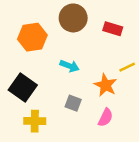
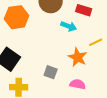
cyan arrow: (70, 66) -> (69, 26), moved
pink semicircle: (105, 117) -> (78, 84), turned -105

